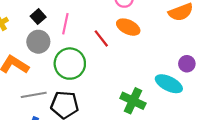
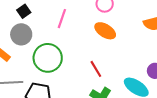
pink line: (65, 24) -> (62, 19), moved
red line: (101, 38) -> (96, 69), moved

